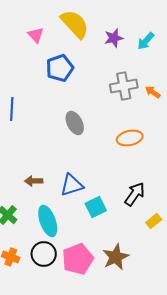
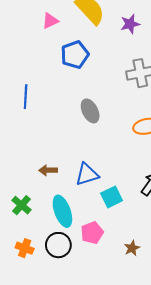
pink triangle: (36, 35) -> (50, 21), turned 48
brown star: (116, 257) -> (132, 248), size x0.6
pink pentagon: (78, 259) -> (92, 233), moved, size x0.7

